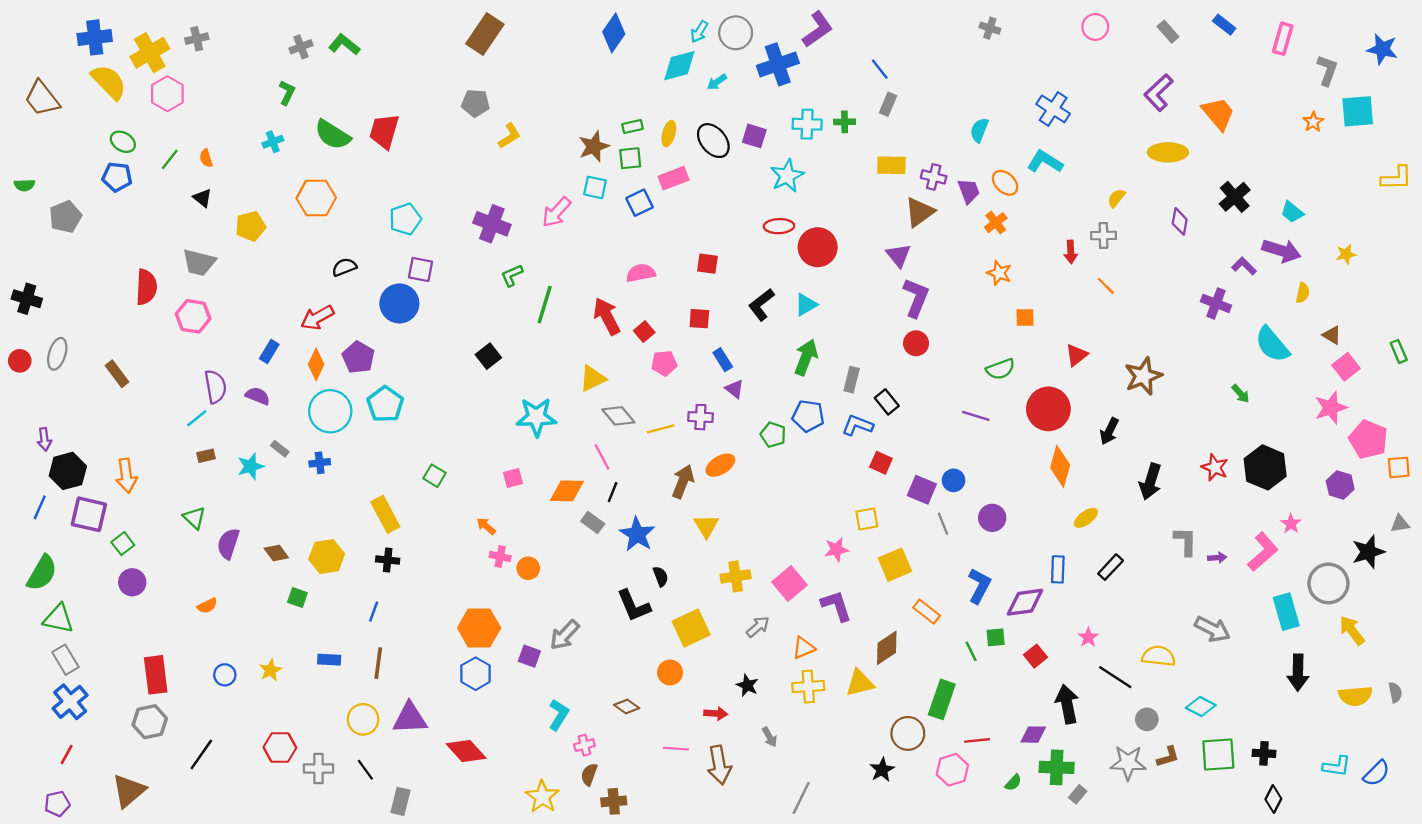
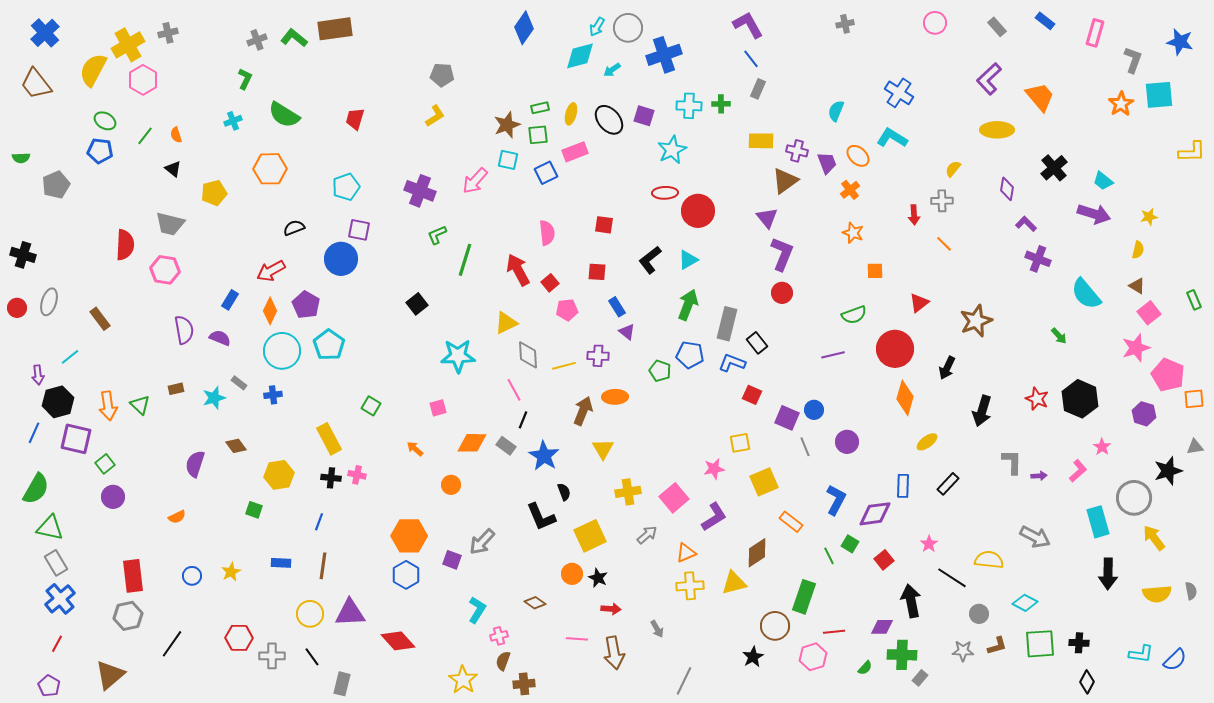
gray cross: (990, 28) -> (845, 24), turned -30
purple L-shape: (818, 29) -> (748, 25), moved, turned -84
brown rectangle: (485, 34) -> (335, 29), moved, turned 48
blue cross: (95, 37) -> (45, 33), moved, turned -36
yellow semicircle: (109, 82) -> (93, 70), turned -108
gray pentagon: (476, 103) -> (442, 75), moved
orange star: (1313, 122) -> (1121, 104), size x1.4
red trapezoid: (384, 131) -> (355, 119), moved, size x0.7
purple L-shape: (1244, 266) -> (1026, 224), moved
pink semicircle: (641, 273) -> (547, 233), turned 95
yellow semicircle: (1303, 293) -> (1138, 250), moved
gray rectangle: (852, 380) -> (727, 324), size x1.5
gray diamond: (618, 416) -> (528, 355), turned 36
purple line: (976, 416) -> (833, 355), turned -30
cyan line: (197, 418) -> (70, 357), moved
orange ellipse: (720, 465) -> (615, 397), turned 30
orange diamond: (567, 491) -> (472, 443), moved
green triangle: (194, 518) -> (140, 405), moved
pink L-shape: (1263, 552) -> (1078, 471), size x0.7
brown diamond: (276, 553) -> (236, 446), moved
pink cross: (500, 557) -> (357, 475), moved
purple L-shape: (836, 606) -> (714, 517), turned 76
green square: (996, 637) -> (850, 544), turned 36
black star: (747, 685) -> (598, 578), moved
gray star: (1128, 763) -> (963, 651), size x0.7
purple pentagon: (57, 804) -> (49, 686), turned -30

